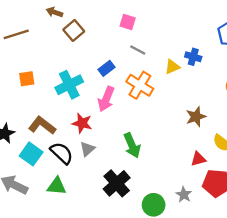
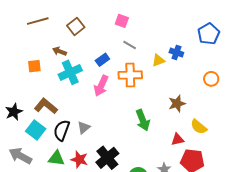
brown arrow: (54, 12) -> (59, 51), moved
brown line: (16, 34) -> (38, 21), moved
orange cross: (140, 85) -> (130, 75), turned -35
red star: (82, 123) -> (79, 159), moved
green arrow: (132, 145) -> (143, 120), moved
black semicircle: (62, 153) -> (62, 130), turned -115

